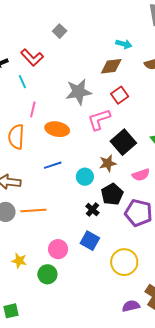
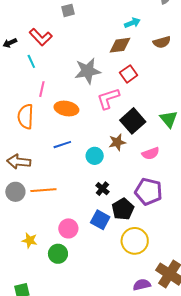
gray square: (60, 31) -> (68, 10), turned 32
cyan arrow: (124, 44) -> (132, 23), turned -35
black pentagon: (112, 194) -> (123, 209), moved

